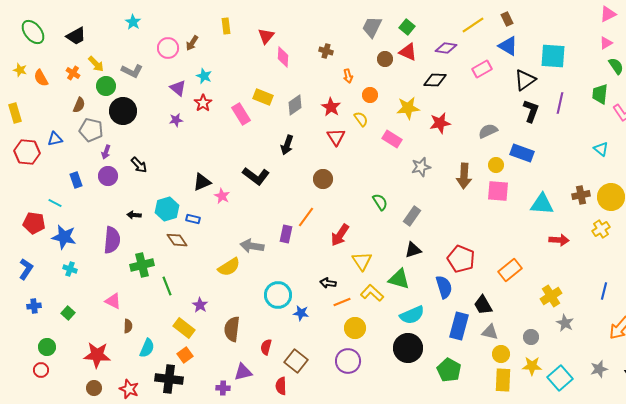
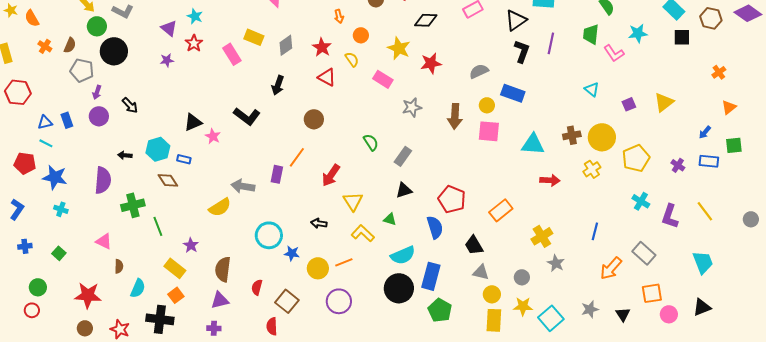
orange cross: (73, 73) -> (45, 46), moved
yellow star: (408, 108) -> (399, 48), turned 30
red triangle: (336, 137) -> (327, 77), turned -30
blue triangle: (55, 139) -> (45, 122), moved
green triangle: (399, 279) -> (390, 219), size x0.6
orange line: (342, 302) -> (344, 262), moved
blue rectangle: (459, 326) -> (431, 276), moved
yellow circle: (355, 328) -> (318, 268), moved
purple triangle: (243, 372) -> (220, 300), moved

